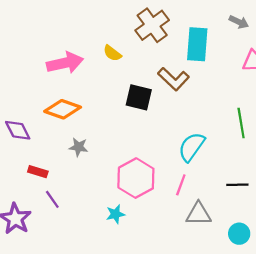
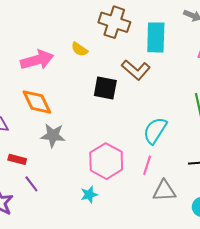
brown cross: (152, 25) -> (114, 22), turned -32
orange diamond: (63, 109) -> (37, 102), turned 48
gray star: (78, 147) -> (53, 135), size x1.4

